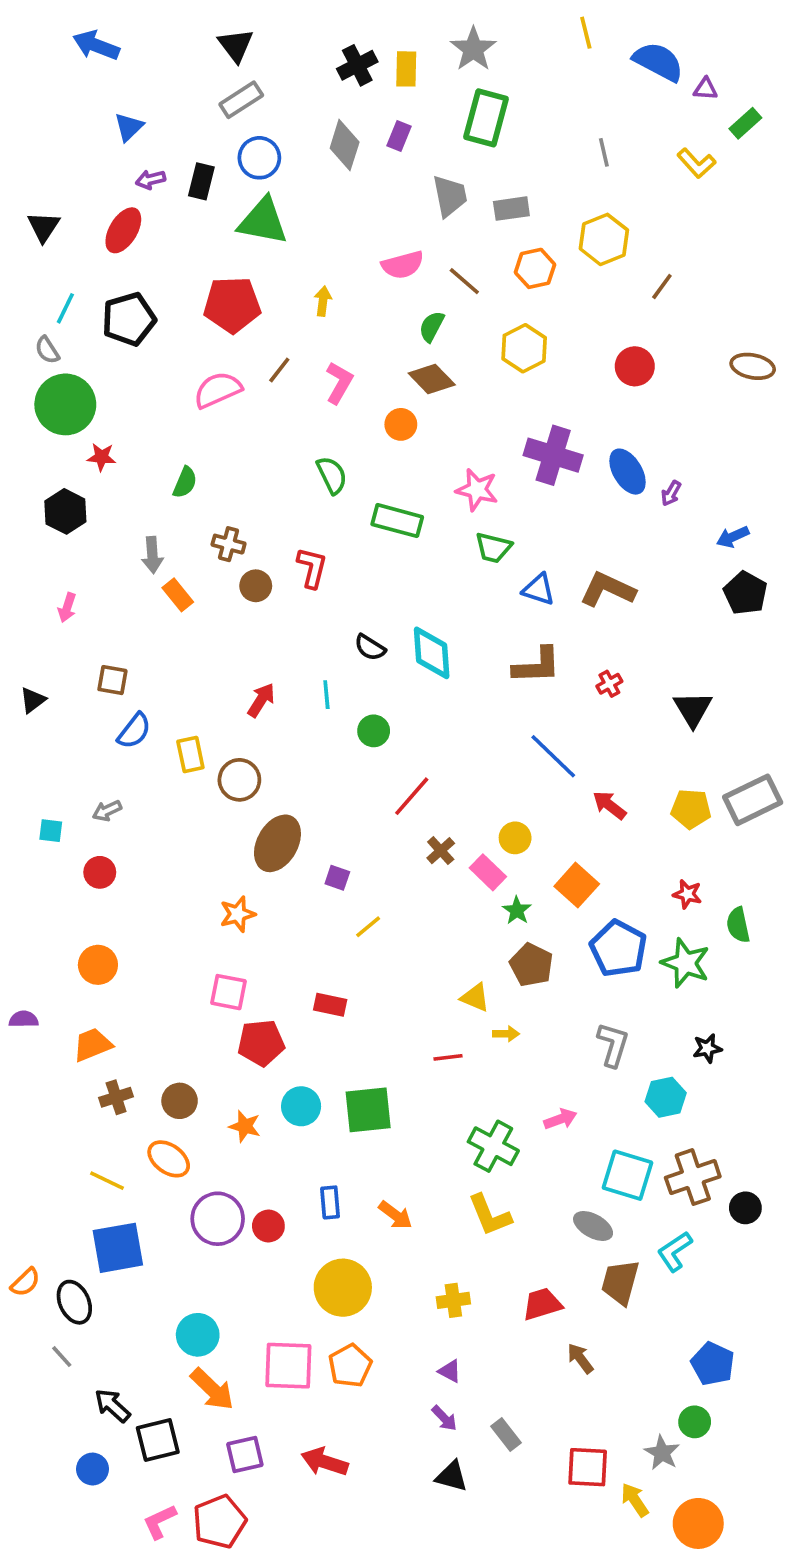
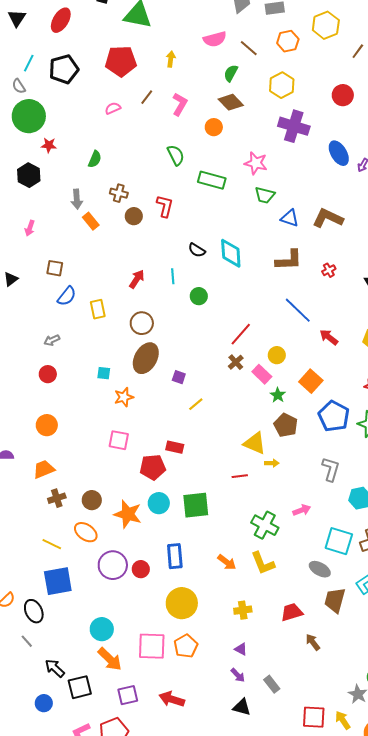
pink semicircle: (218, 390) -> (113, 108), size x0.6
purple cross: (553, 455) -> (294, 126), moved
brown circle: (239, 780) -> (142, 323), moved
red line: (412, 796) -> (241, 334), moved
cyan square: (51, 831) -> (104, 373), moved
yellow triangle: (475, 997) -> (255, 443), size x1.4
red pentagon: (261, 1043) -> (153, 467), moved
orange star: (245, 1126) -> (128, 514), size x1.6
blue rectangle: (330, 1202) -> (175, 556), size x1.4
orange arrow: (395, 1215) -> (227, 562), moved
red square: (588, 1467) -> (314, 717), moved

